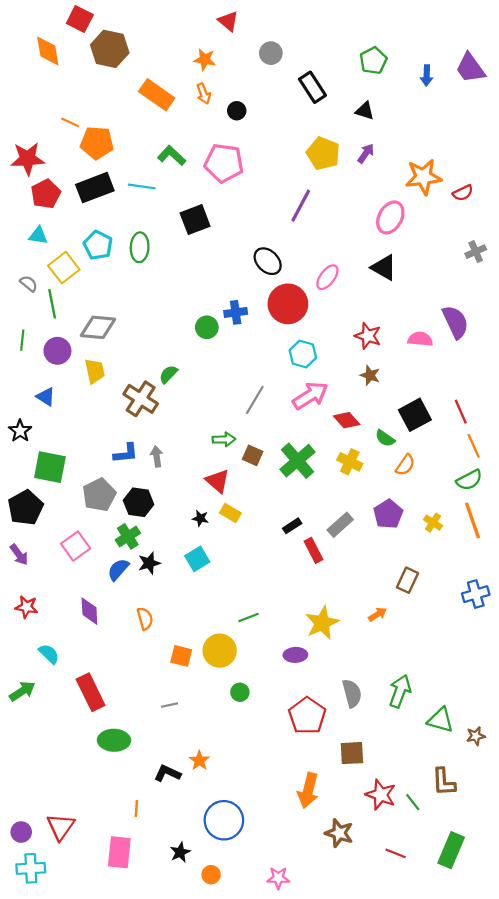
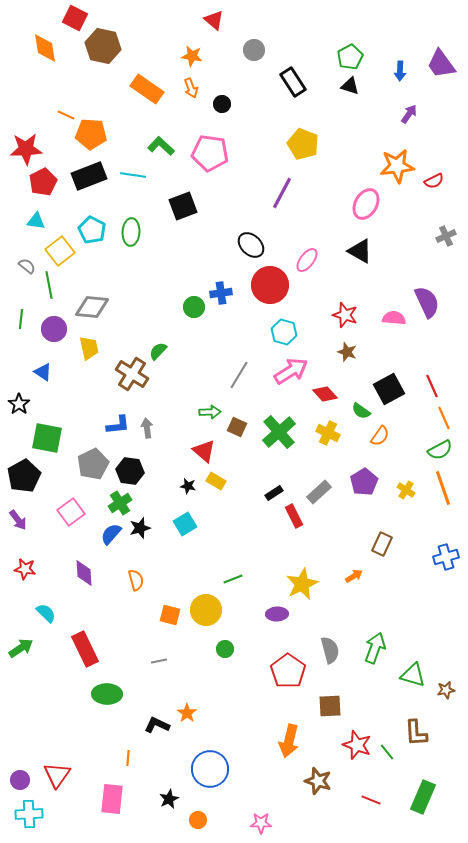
black triangle: (365, 111) -> (350, 86), moved
purple arrow: (366, 153) -> (409, 114), moved

